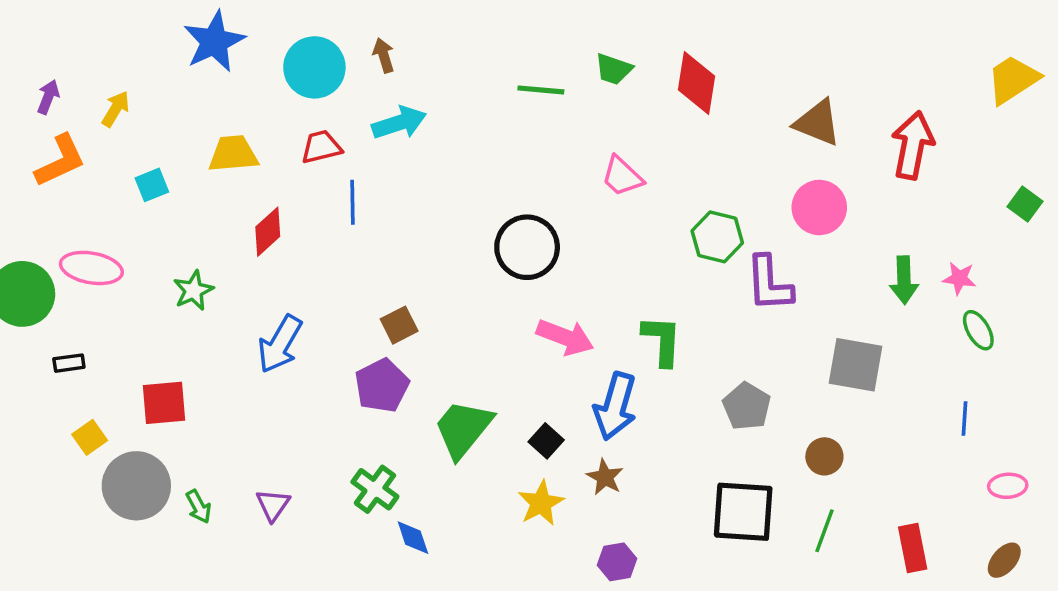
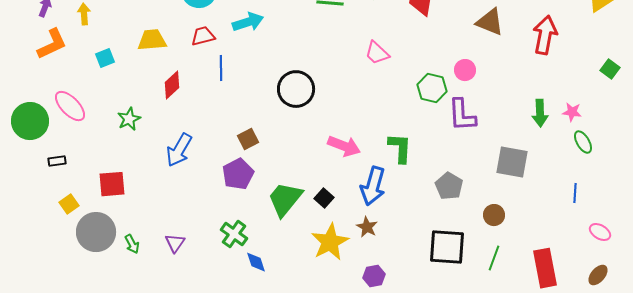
yellow arrow: (116, 109) -> (84, 14), turned -35
pink circle: (819, 207) -> (465, 70), moved, size x0.7
black circle: (527, 247) -> (296, 89), moved
pink ellipse: (91, 268) -> (70, 106), turned 36
black square: (546, 441) -> (324, 198), moved
pink ellipse: (1008, 486) -> (600, 232), turned 35
yellow star: (541, 503) -> (330, 242), size x1.4
red rectangle: (913, 548) -> (545, 268), size x1.4

